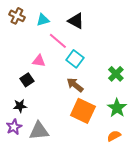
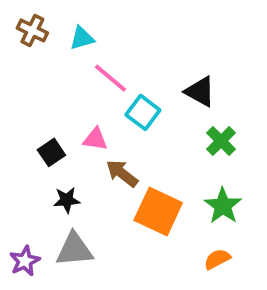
black triangle: (76, 21) -> (200, 91), moved
pink triangle: (39, 61) -> (95, 139), moved
brown arrow: (75, 85) -> (122, 173), moved
black star: (20, 106) -> (67, 200), moved
purple star: (14, 127) -> (25, 261), moved

